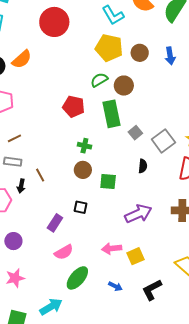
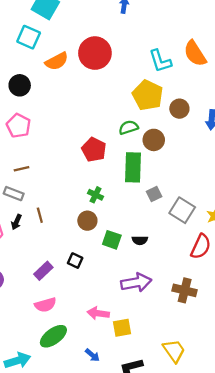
orange semicircle: (22, 59) -> (57, 61), moved
gray square: (163, 141) -> (182, 210), turned -35
black semicircle: (143, 166) -> (140, 240), moved, turned 72

